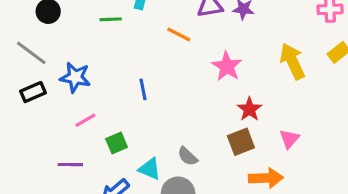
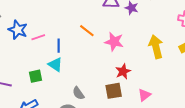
orange line: (179, 34) -> (87, 31), moved
pink star: (227, 66) -> (114, 42), turned -30
pink line: (85, 120) -> (38, 37), moved
cyan triangle: (150, 169) -> (55, 65), moved

